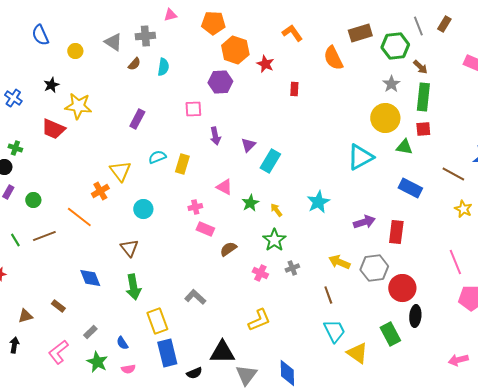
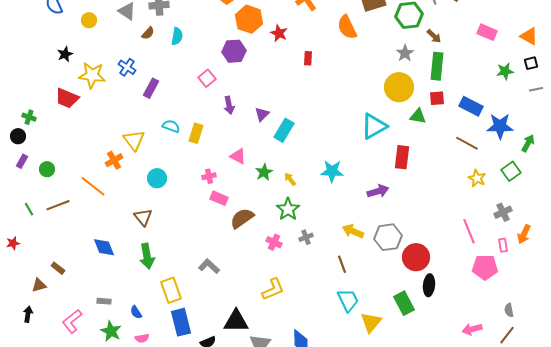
blue cross: (13, 98) -> (127, 67), moved
pink square: (193, 109) -> (207, 78), turned -36
cyan semicircle: (157, 157) -> (171, 126), turned 42
blue rectangle: (410, 188) -> (471, 106), moved
cyan star: (318, 202) -> (332, 171), turned 30
red rectangle: (396, 232) -> (402, 157), moved
brown semicircle: (228, 249) -> (242, 218), size x1.4
brown rectangle: (58, 306) -> (58, 268), moved
gray rectangle: (90, 332) -> (104, 301), turned 48
yellow triangle: (357, 353) -> (371, 322), turned 35

